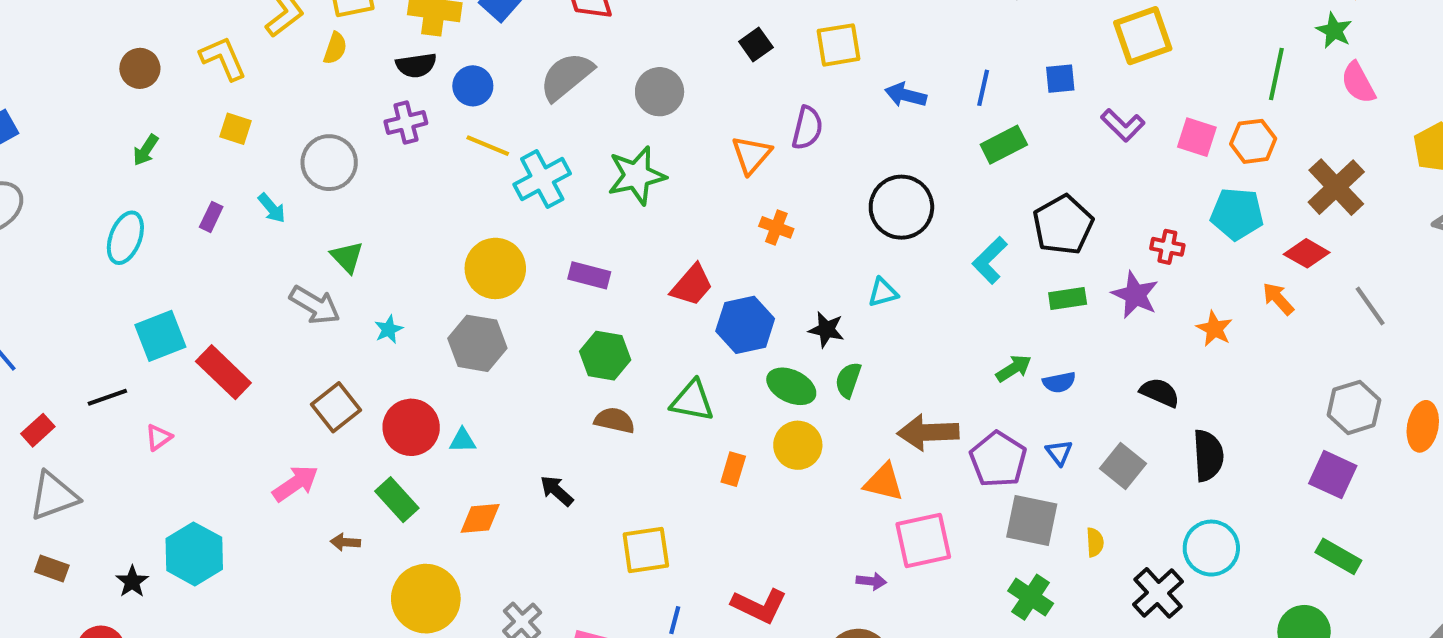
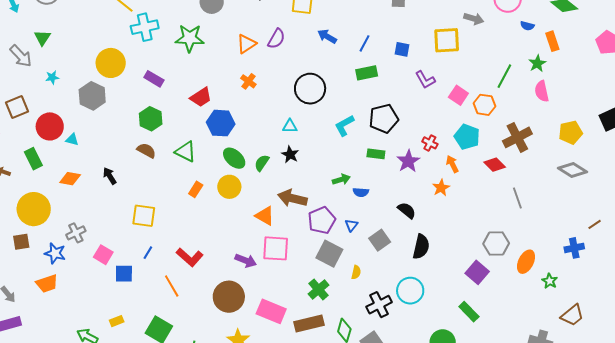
orange arrow: (1278, 299) -> (452, 164), moved
black star: (826, 330) -> (290, 155), moved
purple arrow: (871, 581) -> (246, 261), size x1.5

